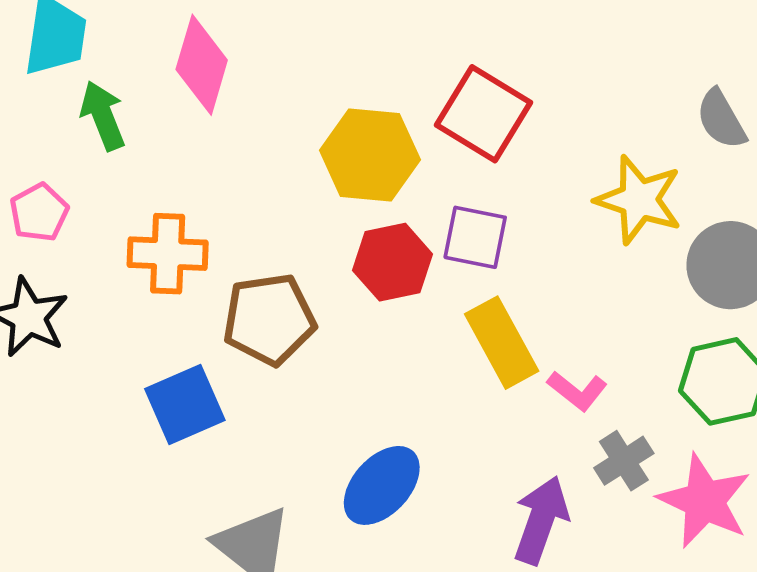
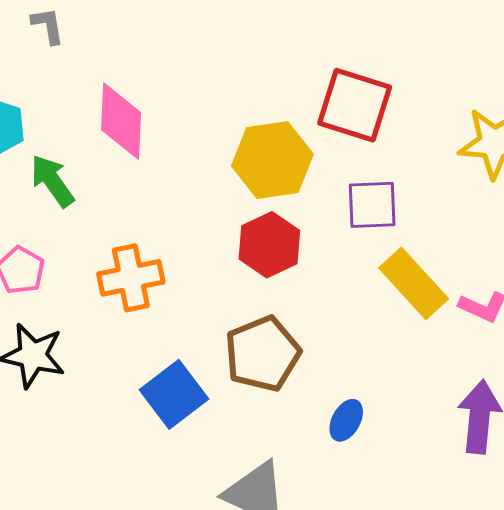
red hexagon: (392, 262) -> (269, 245), moved
brown pentagon: (269, 319) -> (263, 354), moved
blue ellipse: (382, 485) -> (346, 420), size x0.6

